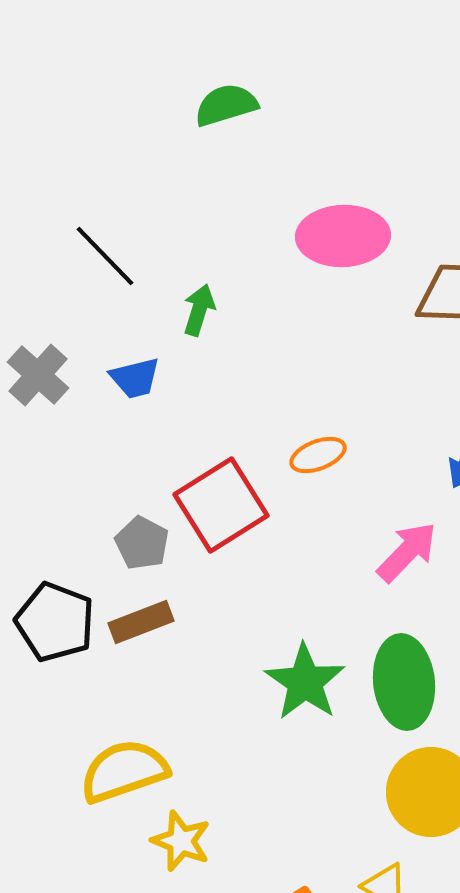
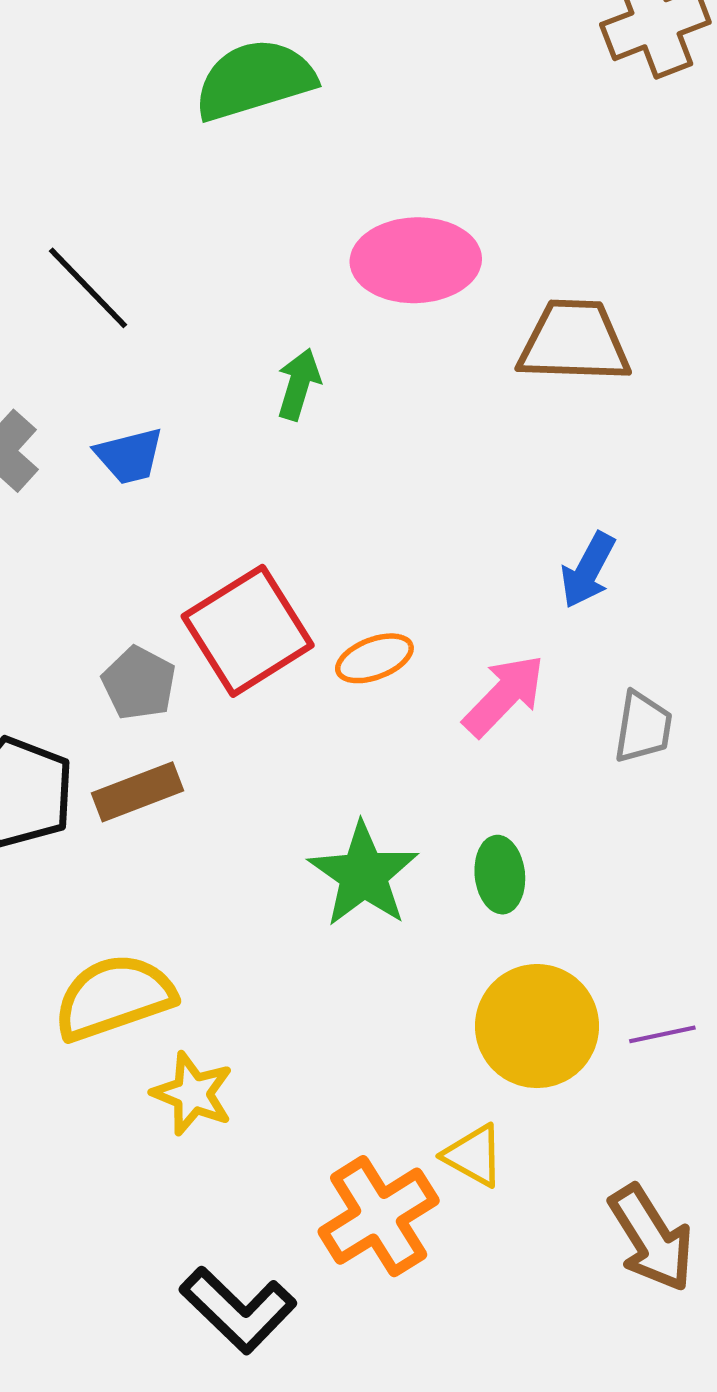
green semicircle: (226, 105) -> (255, 80), size x1.4
green arrow: (199, 310) -> (299, 384), moved
orange ellipse: (318, 455) -> (374, 658), moved
green ellipse: (404, 682) -> (500, 875), size x0.6

